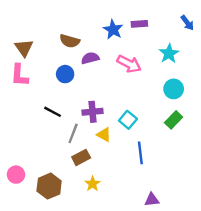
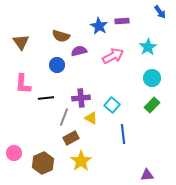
blue arrow: (187, 23) -> (160, 12), moved
pink arrow: (129, 64) -> (113, 56), turned -55
pink L-shape: (19, 75) -> (23, 84), moved
black line: (53, 112) -> (46, 98), turned -35
yellow star: (93, 184) -> (81, 161), size x1.5
purple triangle: (152, 200) -> (147, 175), moved

